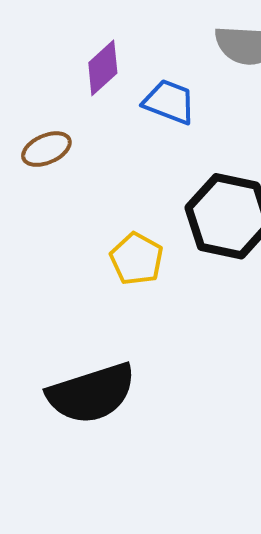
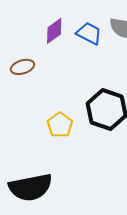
blue trapezoid: (169, 102) -> (89, 33), moved

